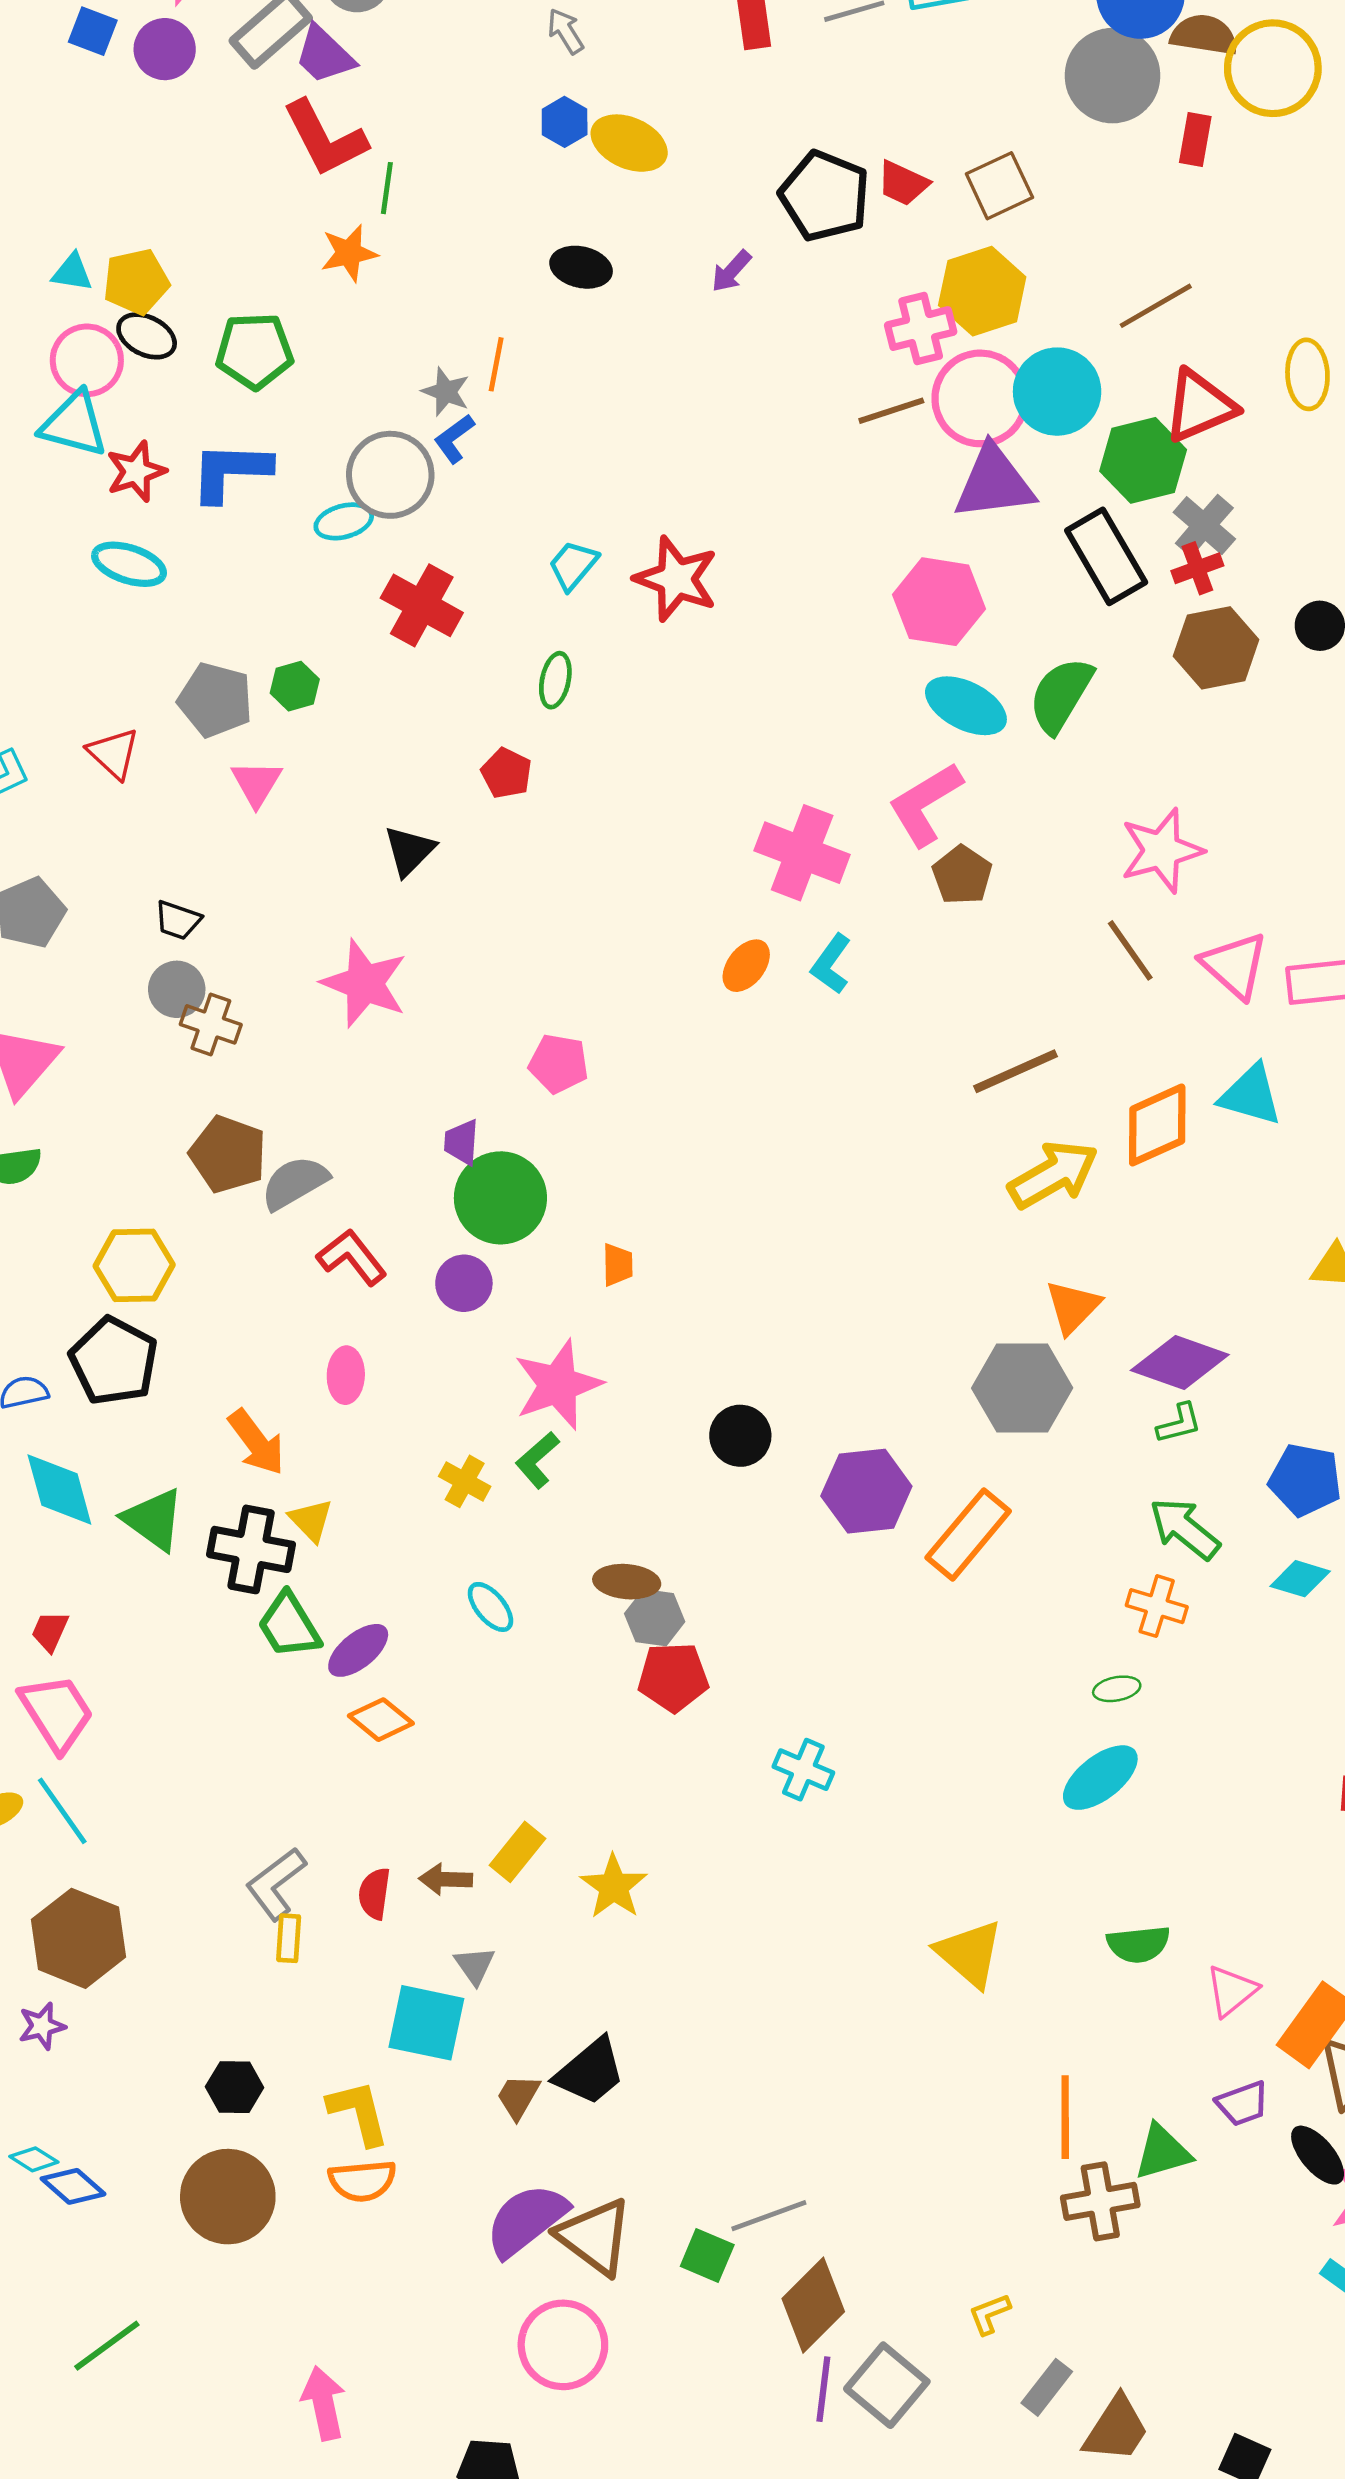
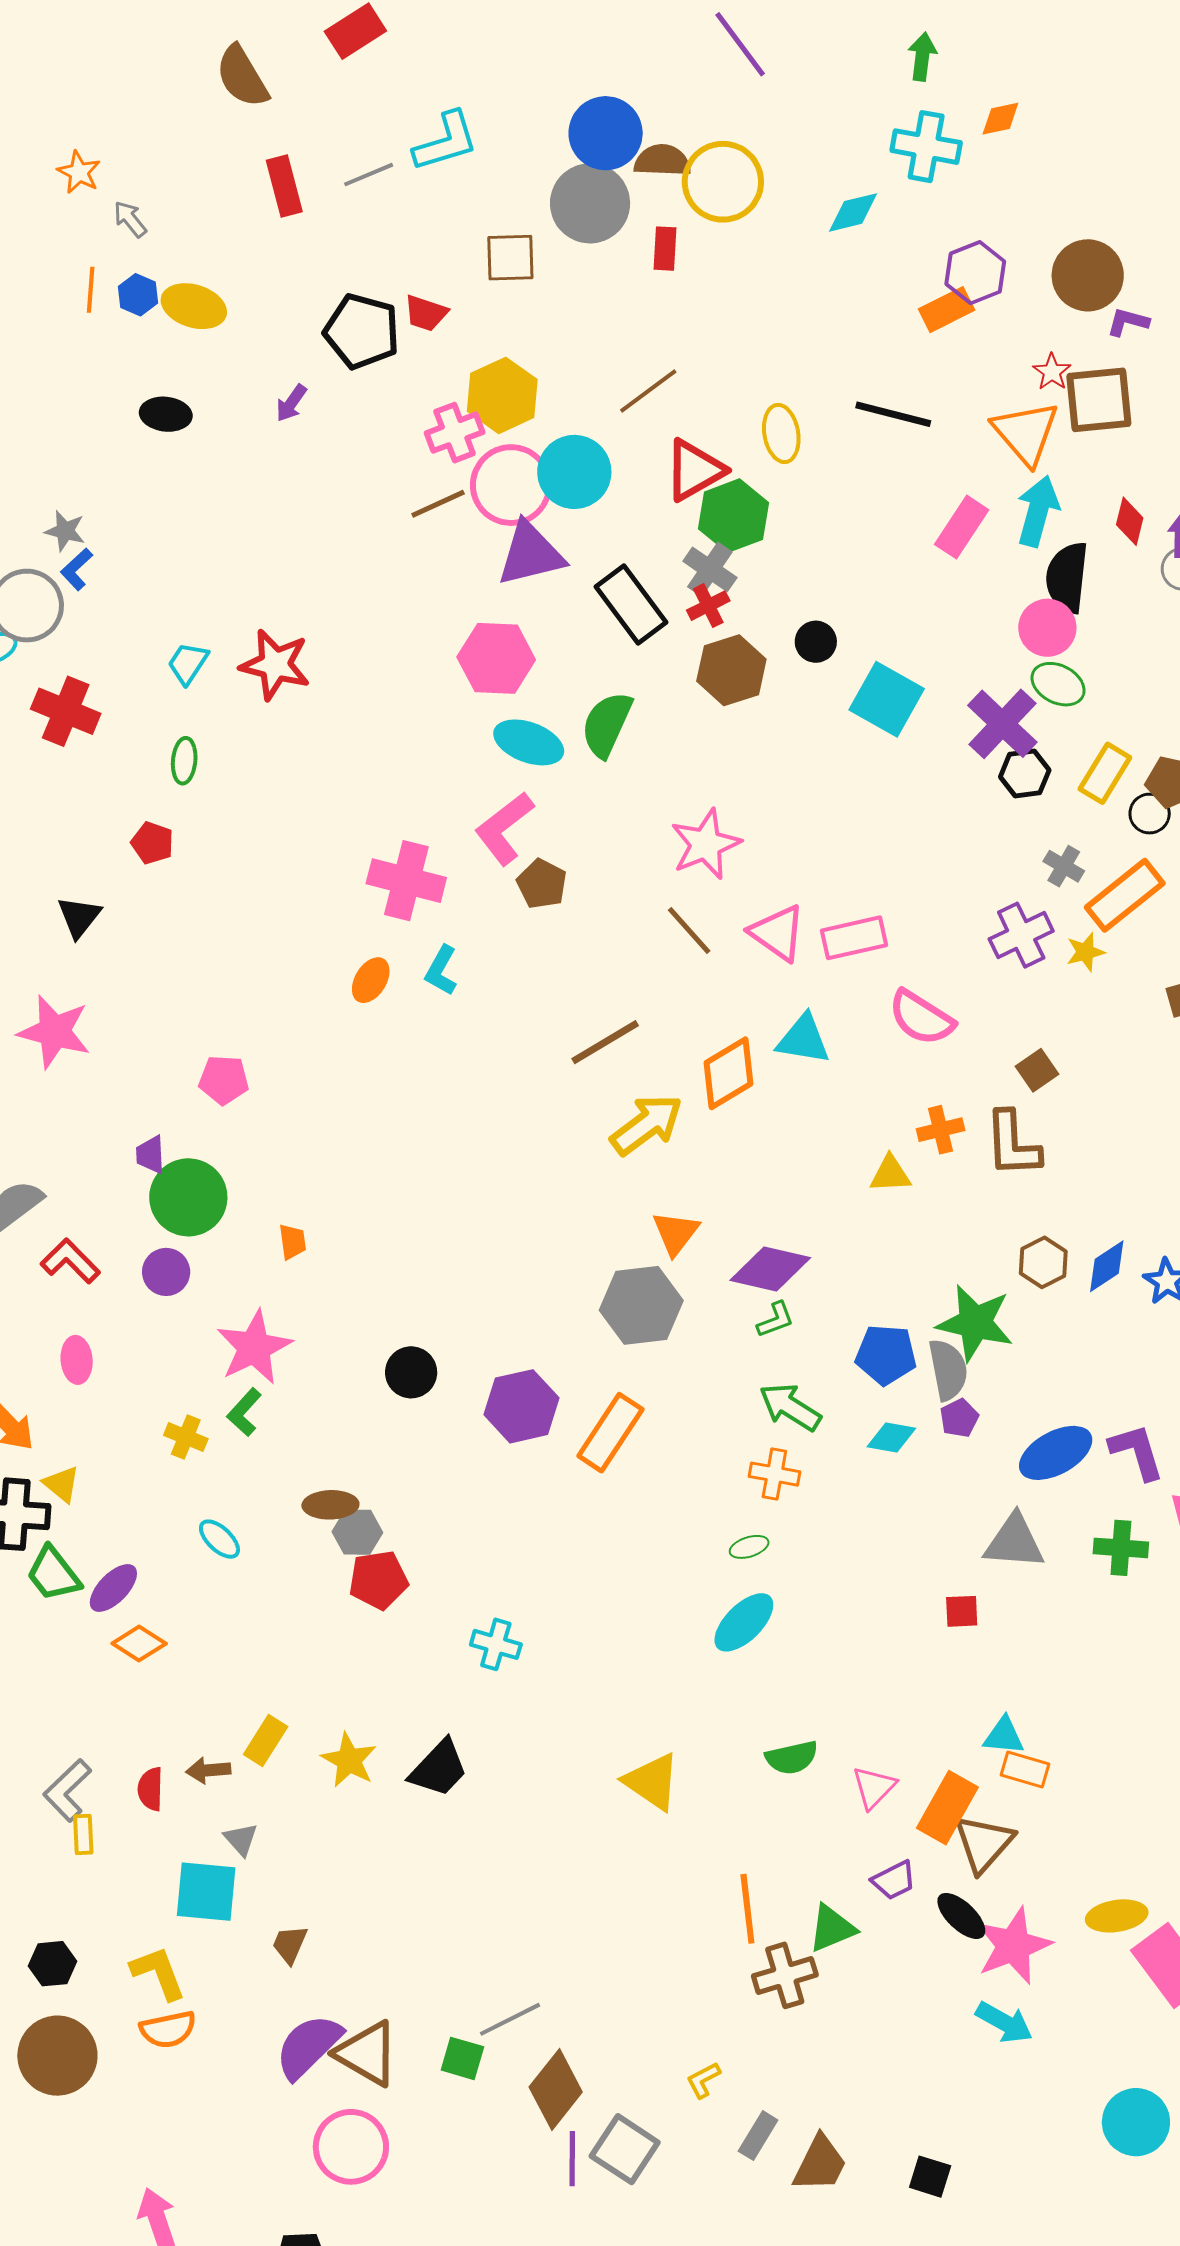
brown square: (999, 186) -> (510, 258), moved, turned 30
orange line: (496, 364) -> (91, 290), moved
green hexagon: (1143, 460) -> (733, 516), moved
black trapezoid: (590, 2072) -> (439, 1768), moved

